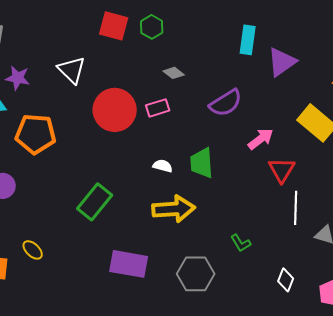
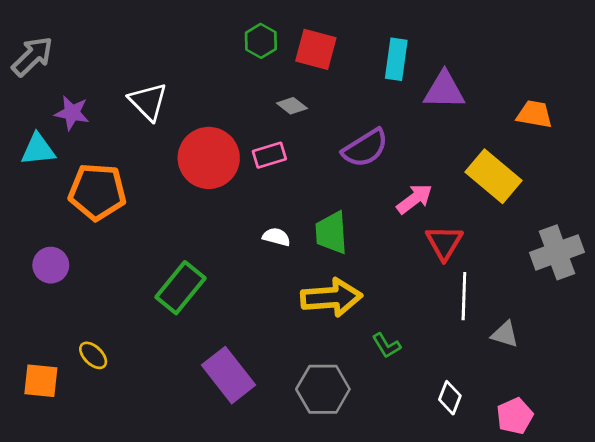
red square: (114, 26) -> (316, 49), moved
purple triangle: (282, 62) -> (444, 90), turned 36
yellow arrow: (174, 209) -> (331, 298), moved
purple rectangle: (129, 264) -> (228, 375), turned 42

